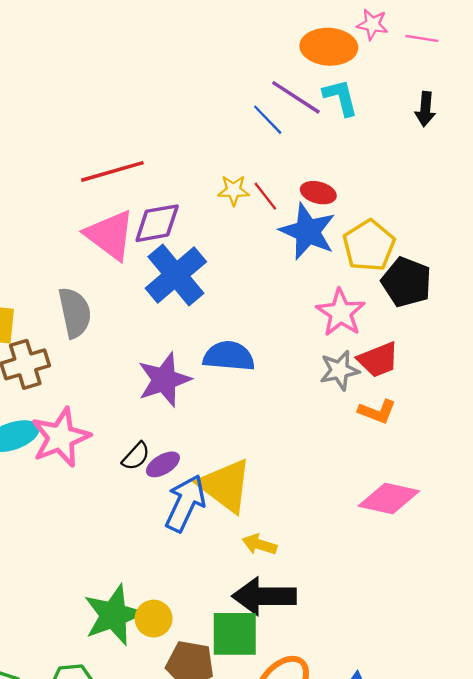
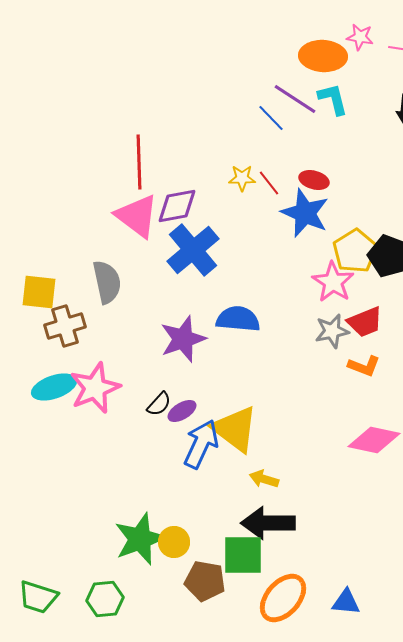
red line: (112, 171) -> (139, 162), turned -76
yellow pentagon: (369, 246) -> (355, 251), moved

